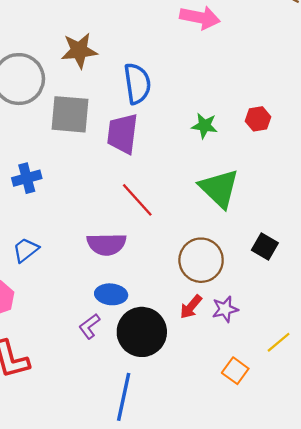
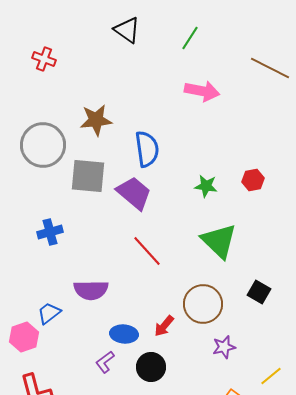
purple trapezoid: (122, 134) -> (134, 193), turned 123
purple semicircle: (107, 244) -> (91, 290), moved
blue trapezoid: (26, 250) -> (49, 313), moved
red arrow: (191, 307) -> (164, 326), moved
black circle: (142, 332) -> (151, 367), size x0.7

